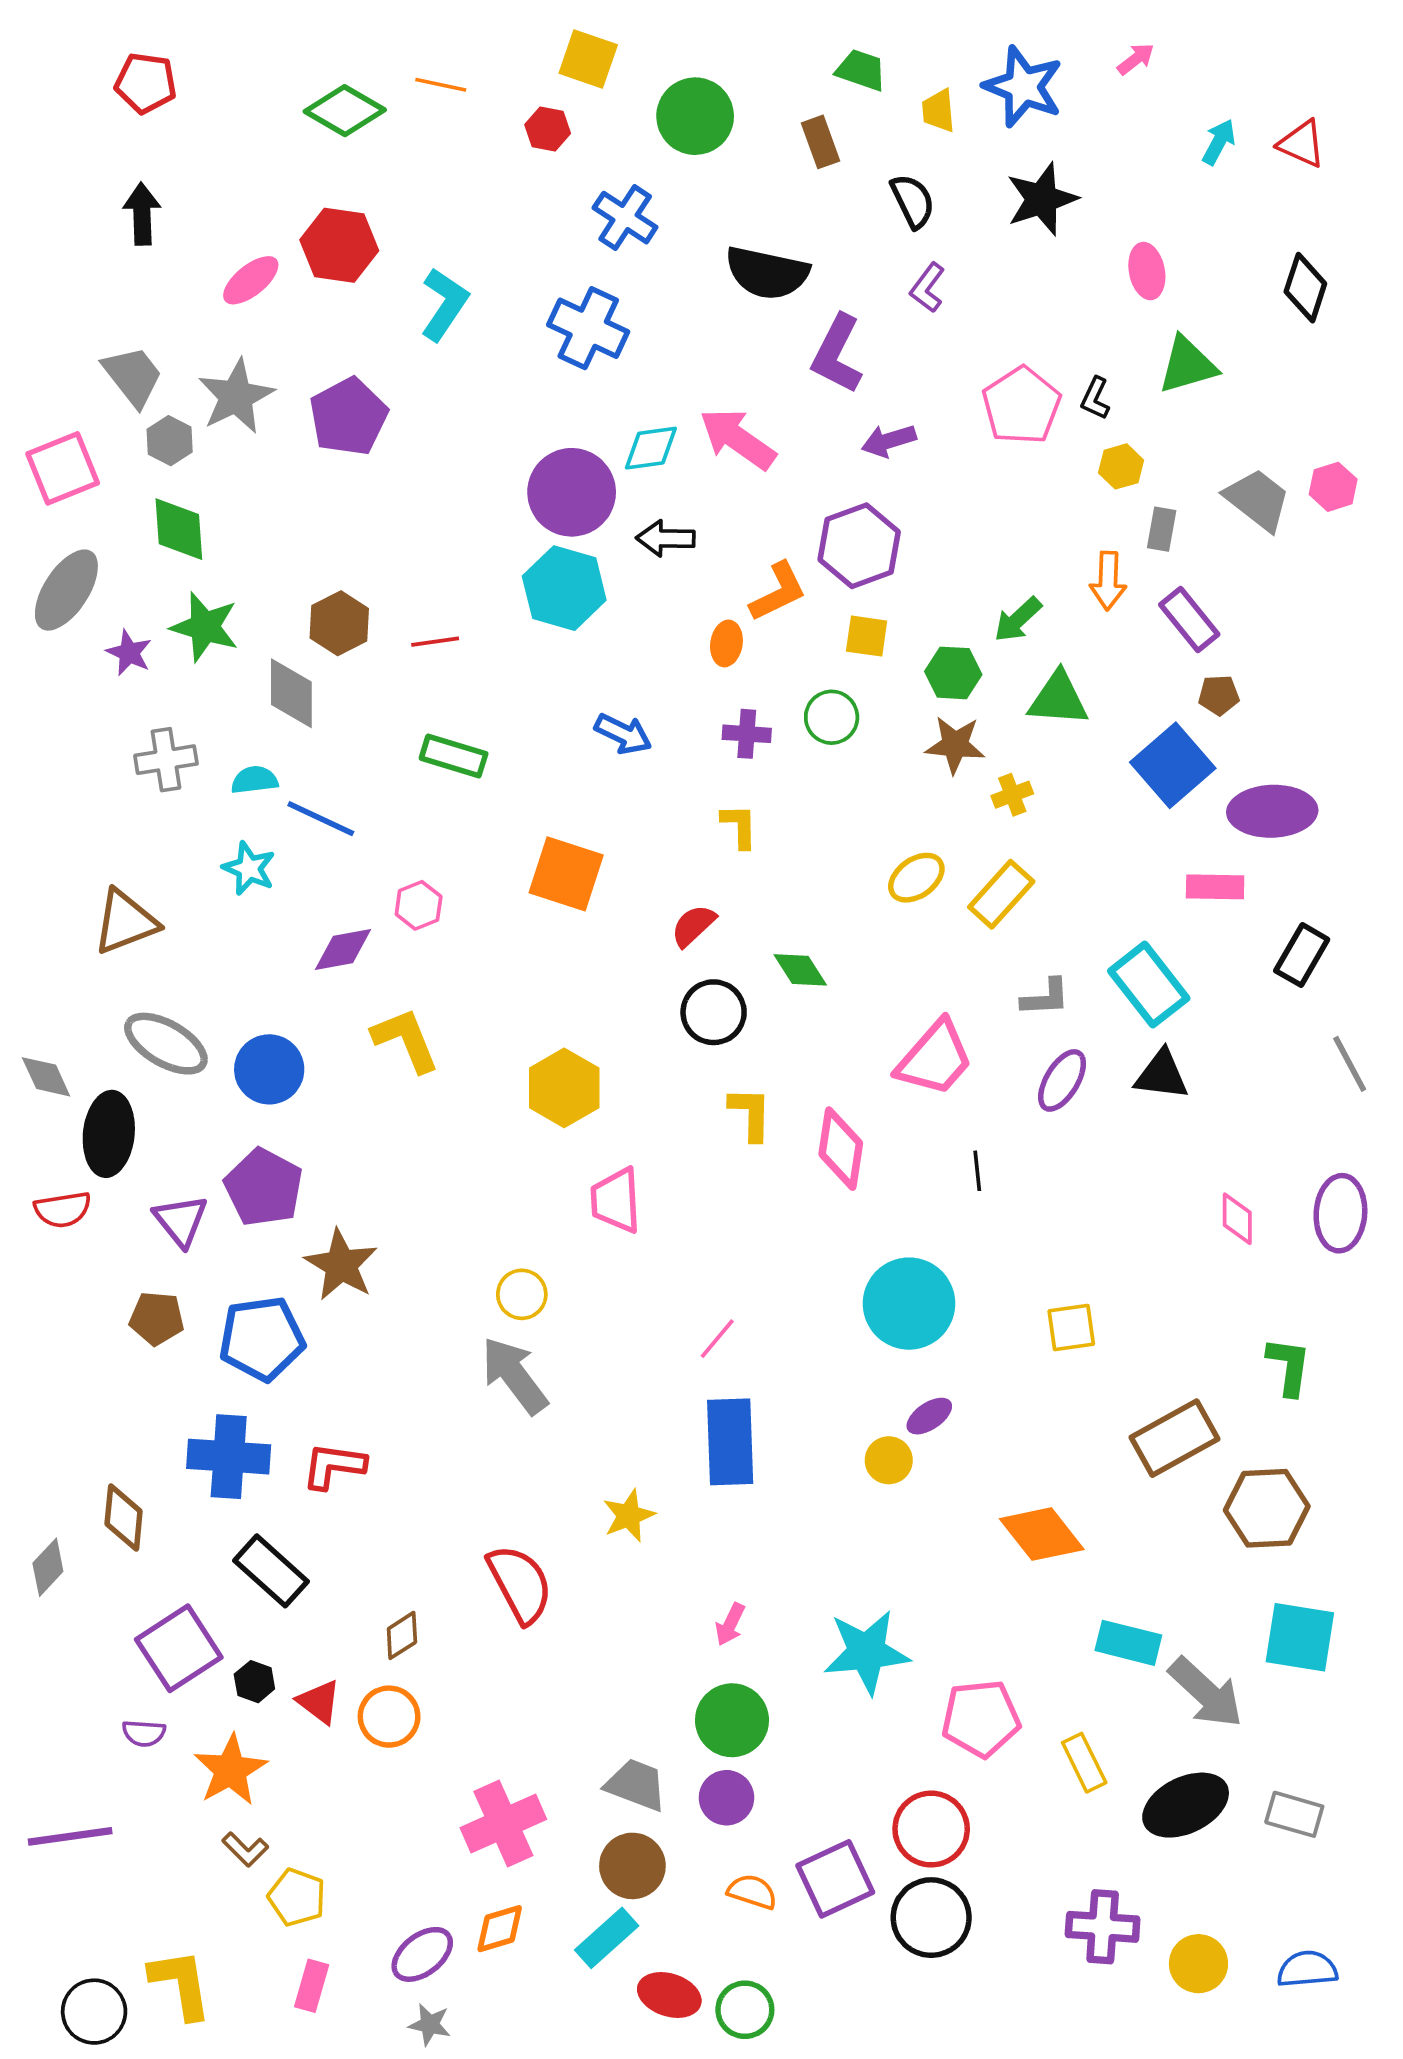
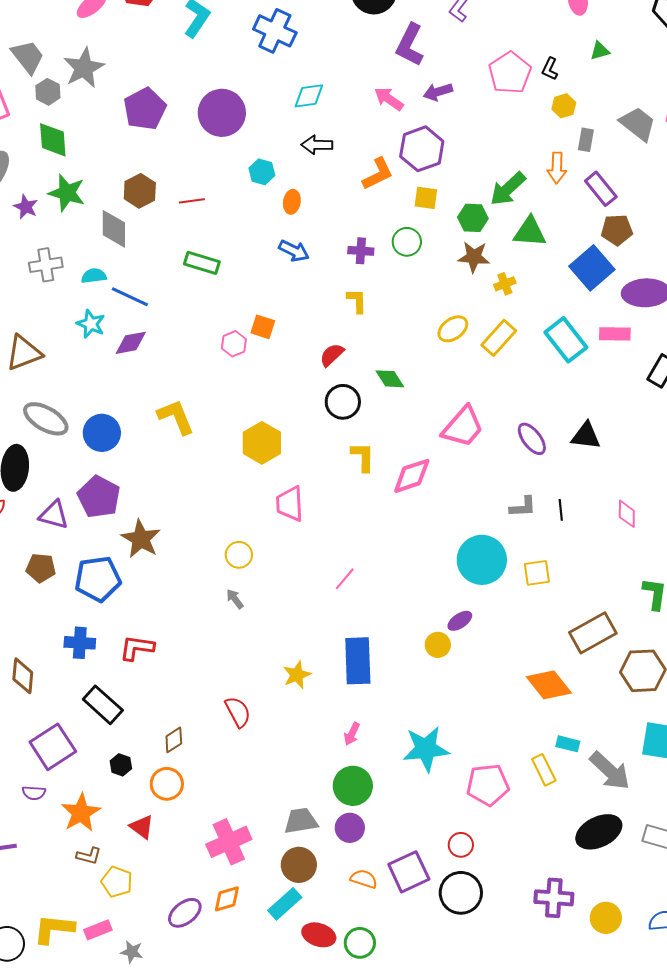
green triangle: (1187, 365) -> (600, 51), size x0.6
purple pentagon: (348, 417) -> (145, 109), moved
pink arrow: (738, 439) -> (389, 99), moved, size x0.7
purple circle: (572, 492) -> (222, 113), moved
cyan hexagon: (564, 588) -> (262, 172), size x0.6
green arrow: (1018, 620) -> (508, 189), size x1.4
orange ellipse: (726, 643) -> (292, 202), moved
brown pentagon: (1219, 695) -> (617, 230), size x1.4
orange square: (566, 874) -> (263, 327), size x0.6
pink hexagon: (419, 905) -> (234, 344), moved
purple diamond: (343, 950) -> (131, 343), moved
cyan rectangle: (1149, 985) -> (566, 340), moved
gray L-shape: (1045, 997) -> (523, 507), moved
purple ellipse: (1062, 1080) -> (532, 439), turned -68
pink diamond: (841, 1149) -> (412, 476), turned 63
black line: (977, 1171) -> (561, 510), moved
purple triangle: (181, 1221) -> (54, 515), turned -36
cyan circle: (909, 1304) -> (482, 560), moved
gray arrow: (514, 1375) -> (235, 599), size x0.5
blue rectangle: (730, 1442) -> (358, 661), moved
blue cross: (229, 1457) -> (80, 643), size x0.7
orange diamond: (1042, 1534) -> (549, 685), moved
red semicircle: (520, 1584) -> (238, 712), size x0.7
cyan rectangle: (1128, 1643) -> (568, 744), size x0.7
black hexagon: (254, 1682) -> (121, 765), moved
red triangle: (319, 1702) -> (142, 827), moved
yellow rectangle: (1084, 1763) -> (544, 770), moved
gray trapezoid: (636, 1785) -> (301, 821), turned -30
red circle: (931, 1829) -> (461, 845), size x0.6
brown L-shape: (245, 1849) -> (89, 856), turned -30
yellow L-shape: (181, 1984) -> (54, 929), turned -75
pink rectangle: (312, 1986) -> (98, 930), moved, turned 52
gray star: (430, 2024) -> (132, 952), moved

